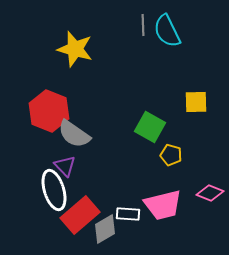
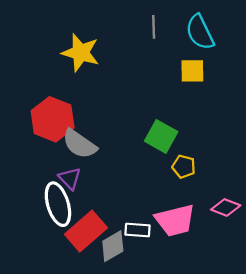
cyan semicircle: (167, 31) -> (200, 32), moved
yellow square: (196, 102) -> (192, 71), moved

